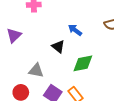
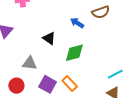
blue arrow: (75, 30) -> (77, 23), moved

